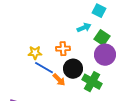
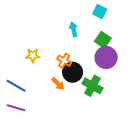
cyan arrow: (84, 28) -> (74, 29), moved, turned -80
orange cross: (63, 49) -> (64, 61), moved, turned 32
blue line: (44, 68) -> (16, 86), moved

